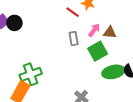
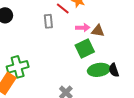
pink arrow: (94, 30) -> (83, 28), turned 48
gray rectangle: (74, 39) -> (48, 21), moved

